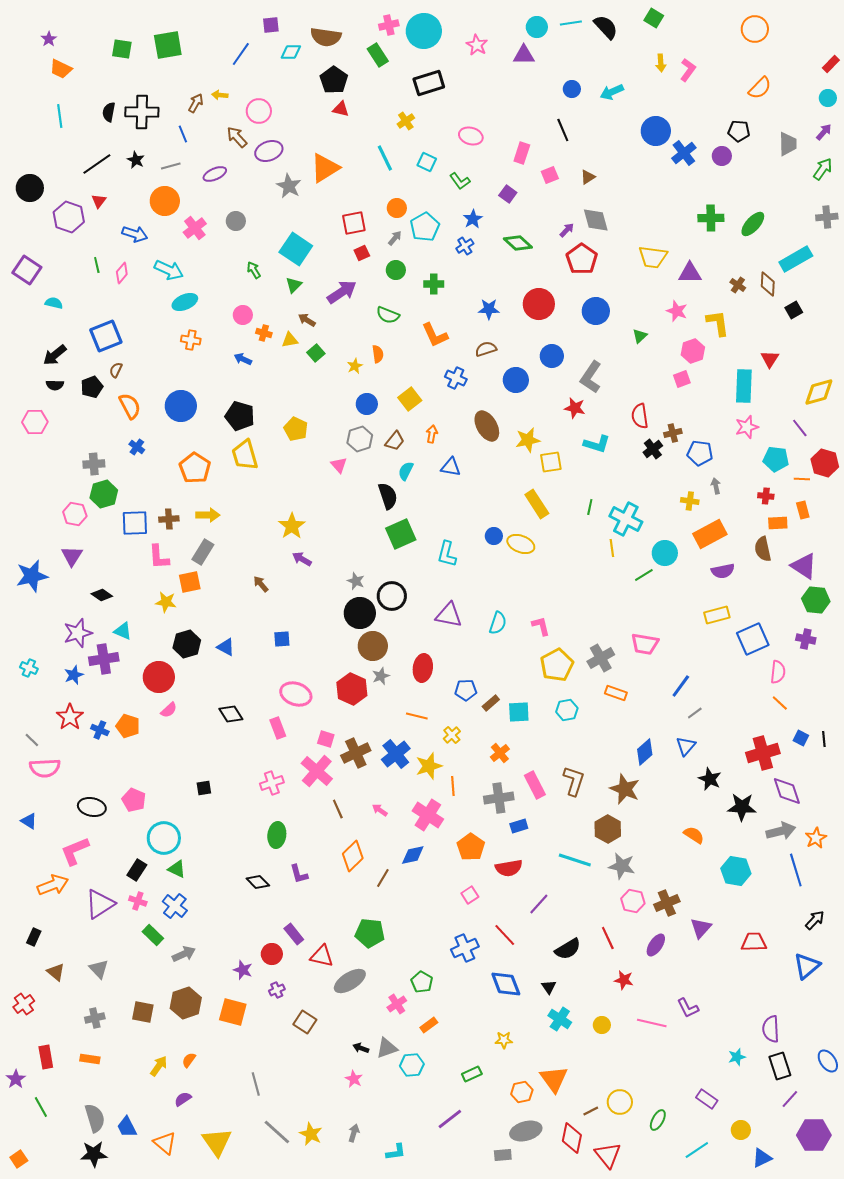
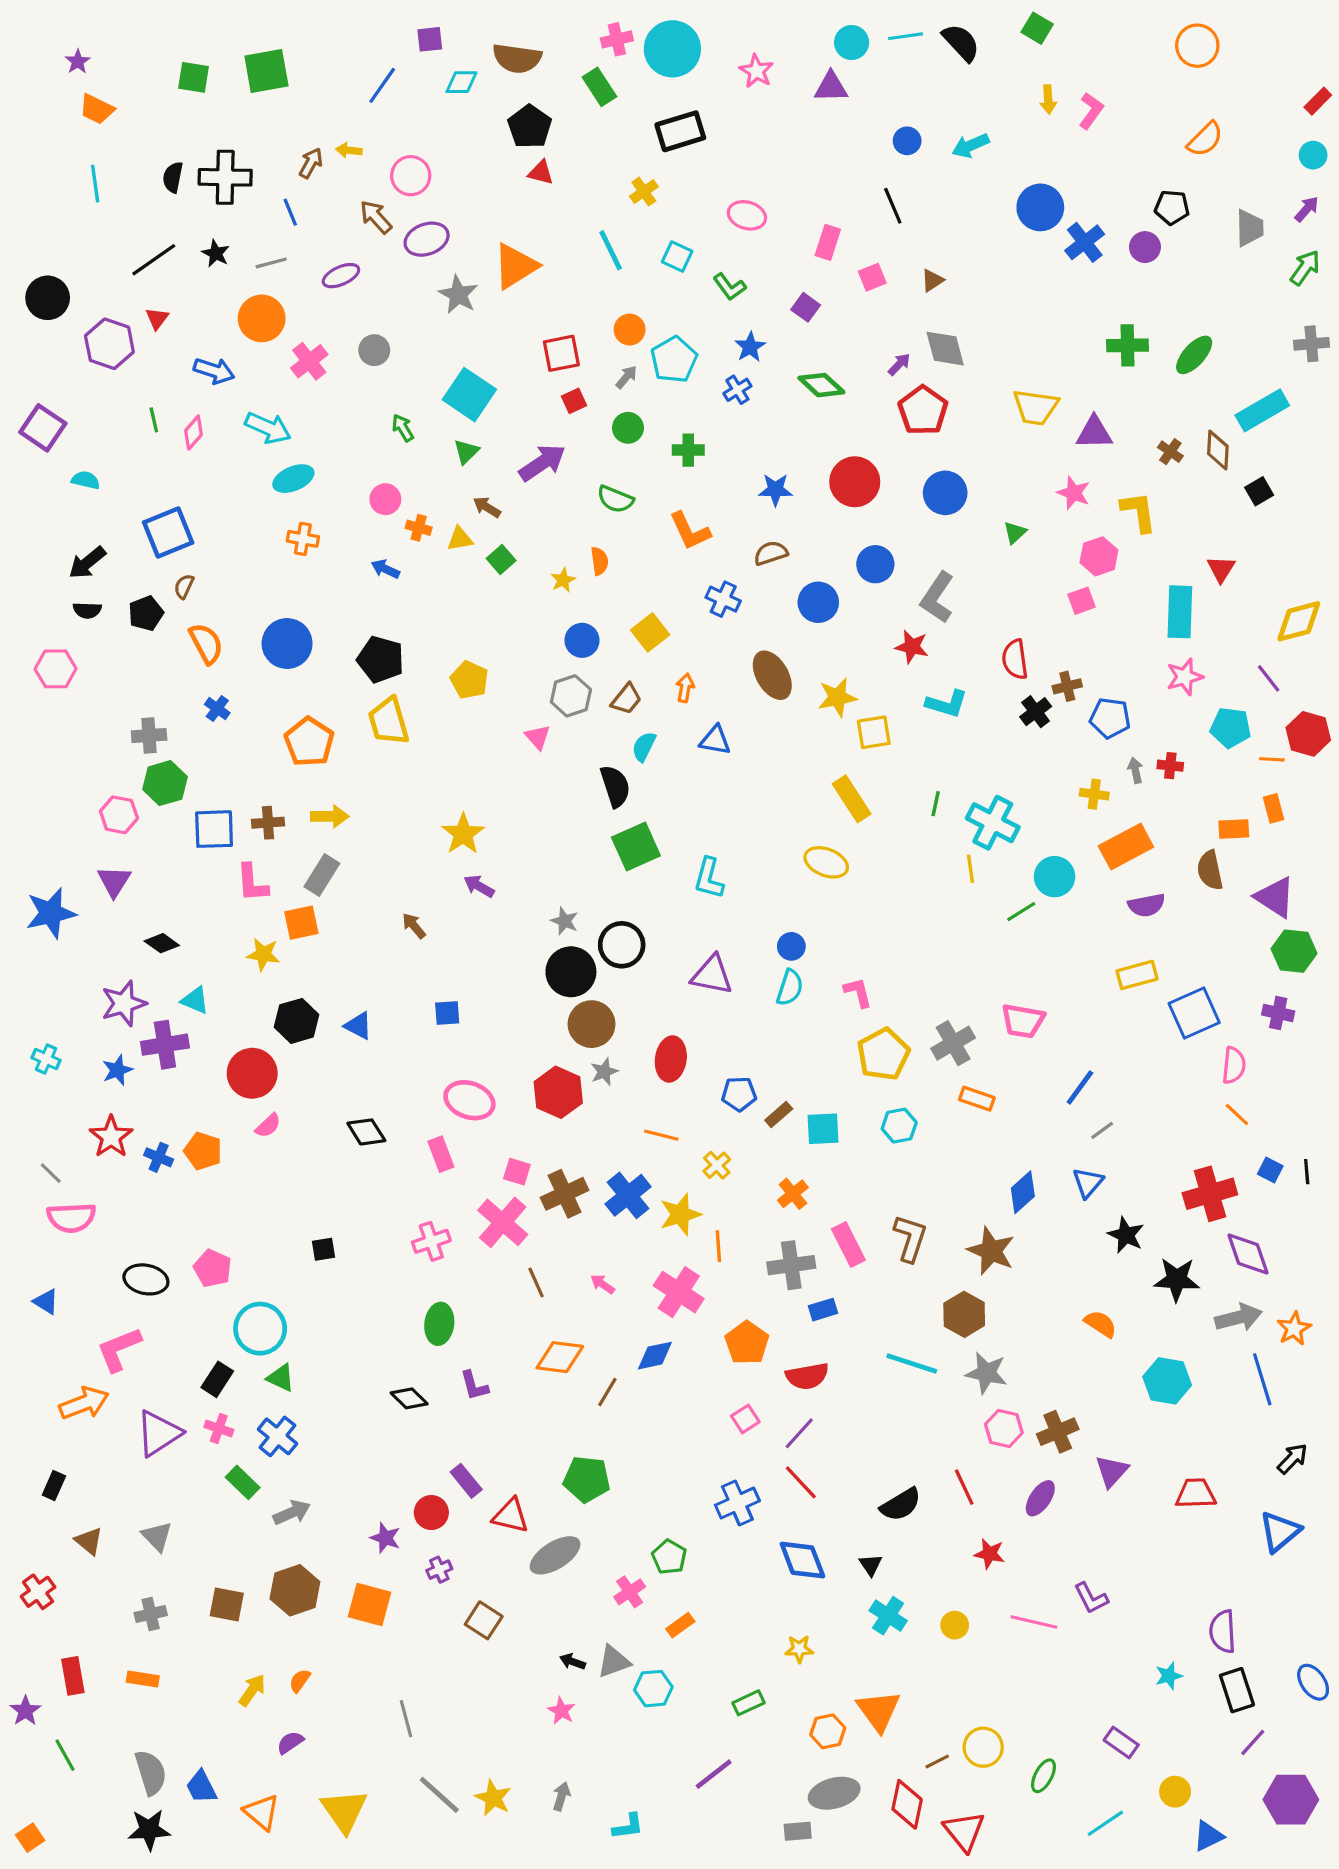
red cross: (766, 496) -> (1170, 766), moved
blue circle: (494, 536) -> (791, 946), moved
orange diamond: (353, 856) -> (560, 1357), turned 52
purple line: (539, 904) -> (799, 1433), moved

